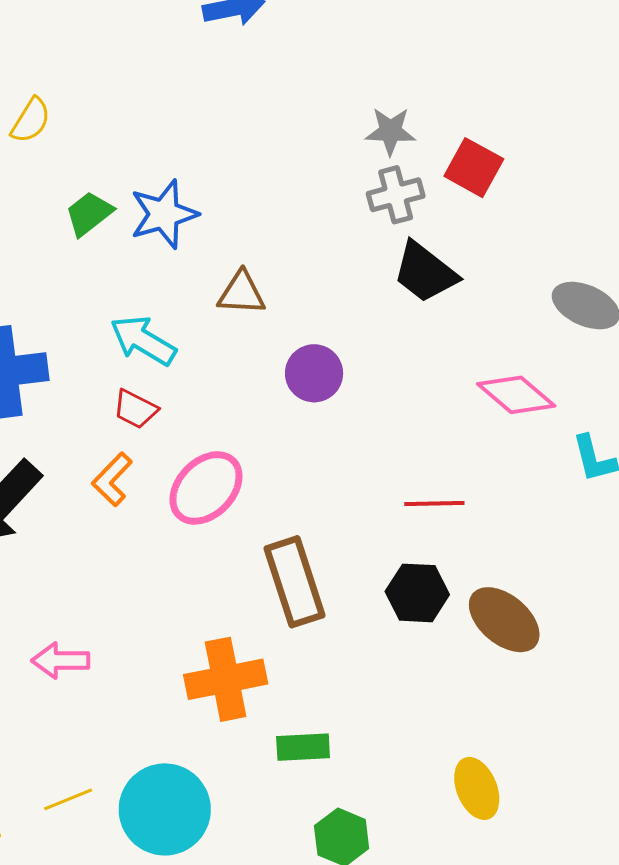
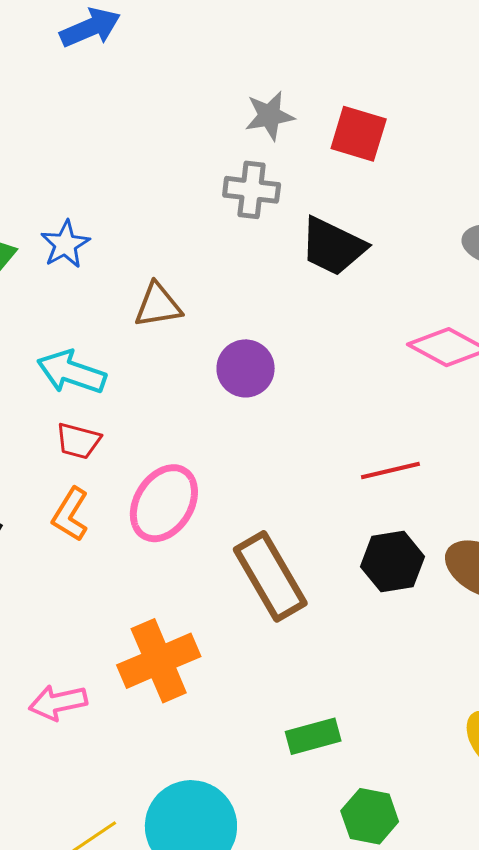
gray cross: (396, 195) -> (252, 190), moved, turned 34
blue star: (164, 214) -> (65, 244), size x0.7
orange cross: (226, 679) -> (159, 661), moved

